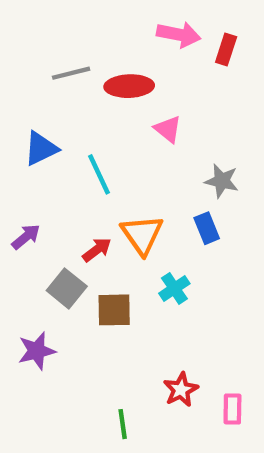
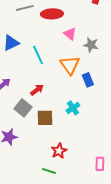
gray star: (222, 181) -> (91, 45), moved
orange triangle: (142, 235) -> (70, 65), moved
red star: (181, 390) -> (59, 151), moved
green line: (123, 424) -> (49, 171), turned -64

